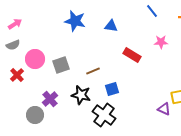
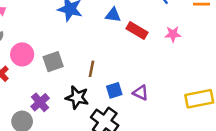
red rectangle: (132, 55) -> (137, 30), moved
brown line: (93, 71) -> (92, 69), turned -56
purple triangle: (164, 109) -> (141, 93), moved

